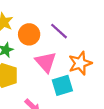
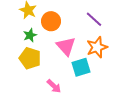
purple line: (59, 31) -> (94, 19), moved

